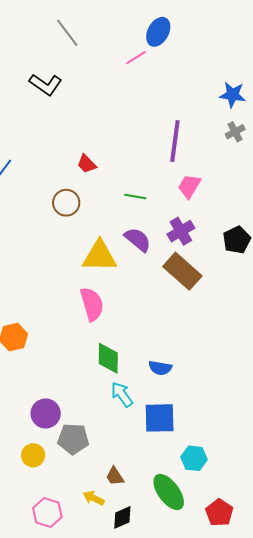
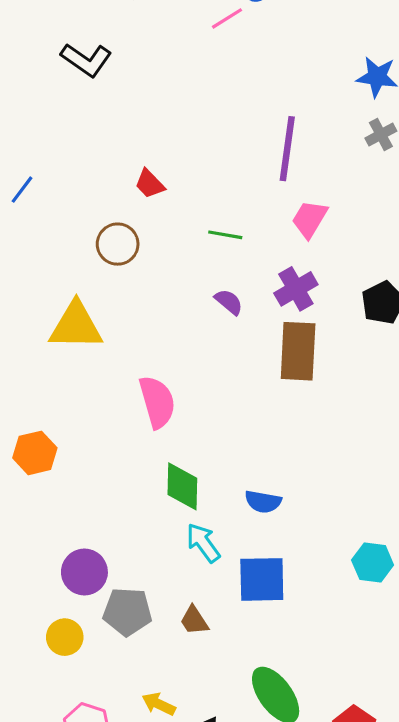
purple semicircle: (138, 240) -> (229, 302), size x0.7
yellow triangle: (100, 256) -> (76, 326), moved
brown rectangle: (182, 271) -> (298, 351), turned 51
cyan hexagon: (194, 458) -> (373, 563), moved
brown trapezoid: (115, 476) -> (194, 620), moved

